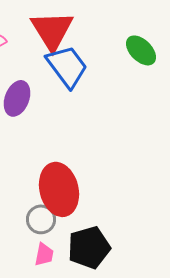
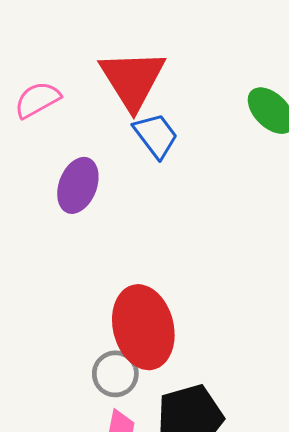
blue trapezoid: (67, 66) -> (156, 136), size x0.7

